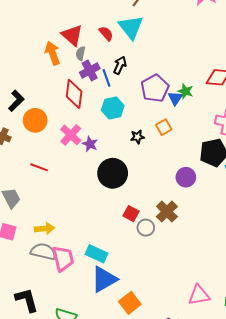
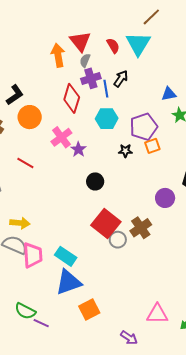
purple pentagon: (155, 88) -> (144, 127), moved
blue triangle: (175, 98) -> (169, 94), moved, turned 35
black circle: (113, 173) -> (95, 181), size x0.6
red square: (131, 214) -> (106, 224), size x1.8

